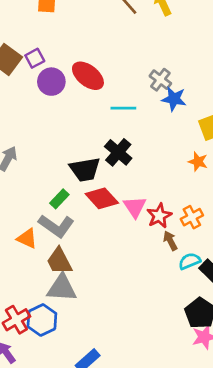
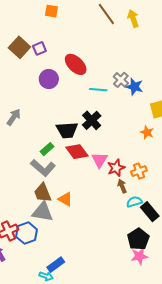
gray cross: (160, 80) -> (121, 80), moved
purple circle: (51, 82) -> (49, 79), moved
orange triangle: (27, 238) -> (65, 199), moved

